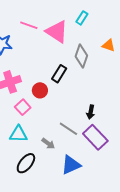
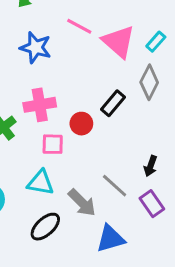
cyan rectangle: (82, 18) -> (156, 42), moved
pink square: (23, 107) -> (53, 144), turned 35
purple rectangle: (95, 137) -> (152, 204), size x0.7
gray arrow: (48, 144) -> (82, 203), size x1.5

